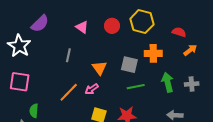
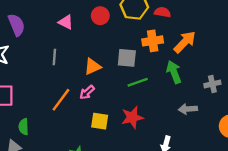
purple semicircle: (40, 24) -> (16, 25), turned -60
red semicircle: (179, 32) -> (162, 12), moved
orange arrow: (190, 50) -> (185, 42), moved, size x1.5
orange triangle: (99, 68) -> (93, 67), turned 49
gray cross: (192, 84) -> (212, 84), moved

